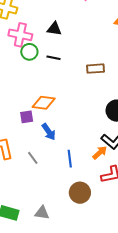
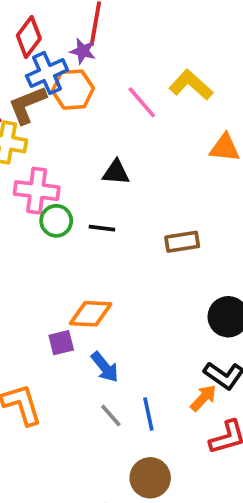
black triangle: (54, 29) -> (116, 172), moved
gray line: (33, 158) -> (111, 415), moved
brown circle: (80, 193) -> (150, 478), moved

